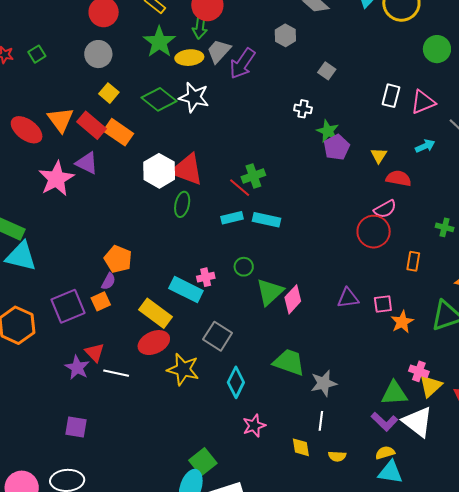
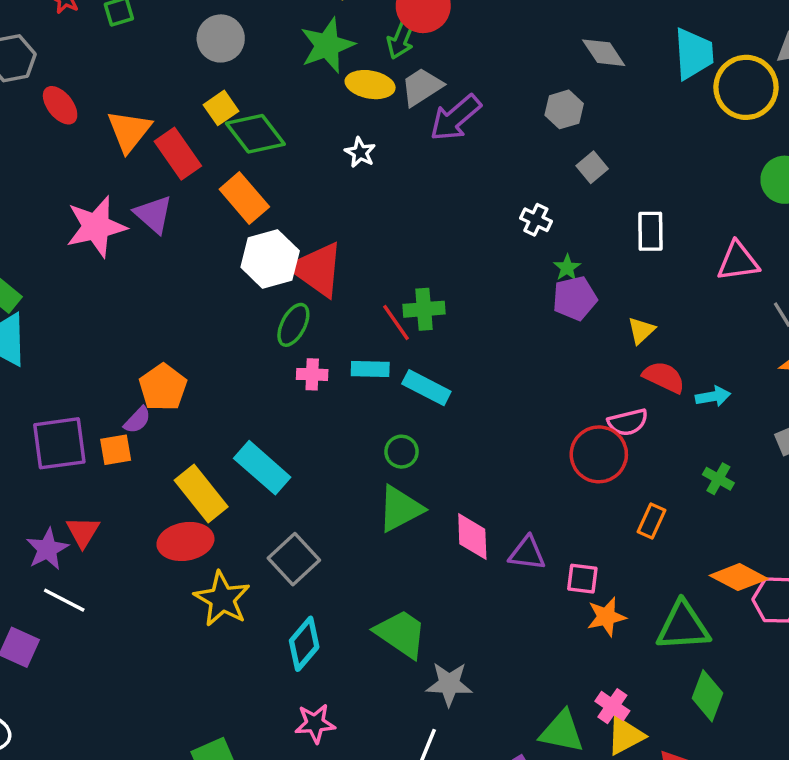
gray hexagon: (285, 35) -> (564, 109), moved
white rectangle: (391, 96) -> (650, 231), moved, turned -30
white star: (194, 97) -> (360, 152), size x0.6
green diamond: (159, 99) -> (255, 134), moved
red ellipse: (27, 130) -> (60, 105), moved, size x0.7
green star: (328, 131) -> (567, 268), size x0.7
orange rectangle: (118, 132) -> (244, 198), moved
cyan arrow: (425, 146) -> (713, 396), moved
green circle: (244, 267) -> (402, 452), moved
pink cross: (206, 277) -> (312, 374), moved
pink diamond: (293, 299) -> (472, 537), moved, turned -60
white line: (116, 373) -> (64, 600), moved

